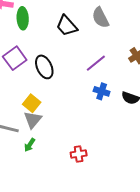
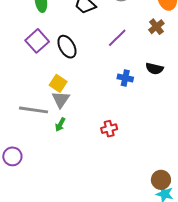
blue cross: (102, 91) -> (125, 78), moved

